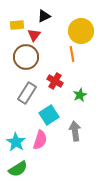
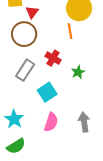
gray arrow: (75, 131) -> (84, 122), moved
pink semicircle: (40, 140) -> (51, 122), moved

